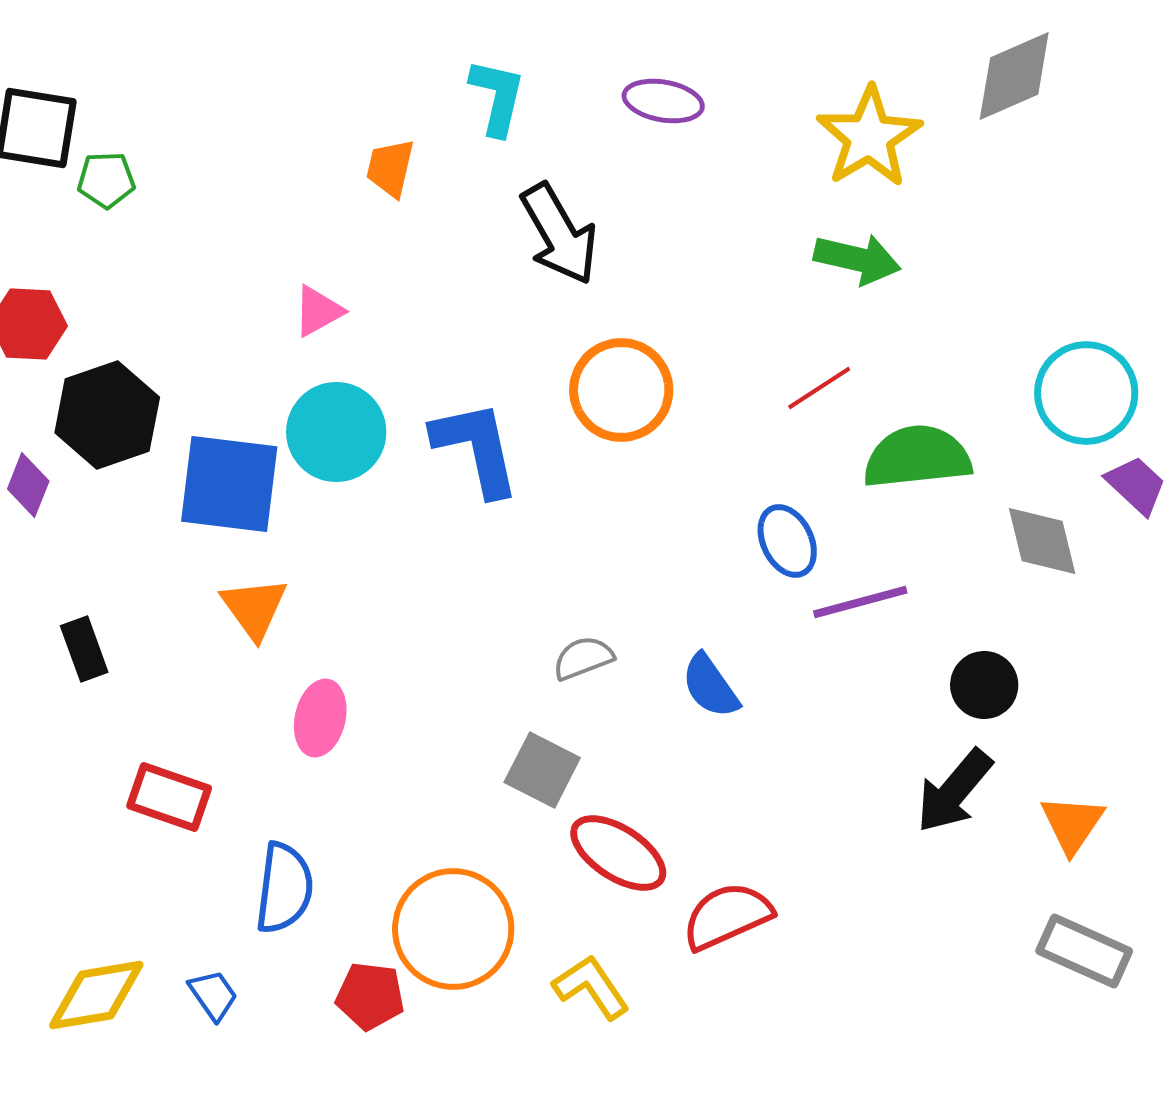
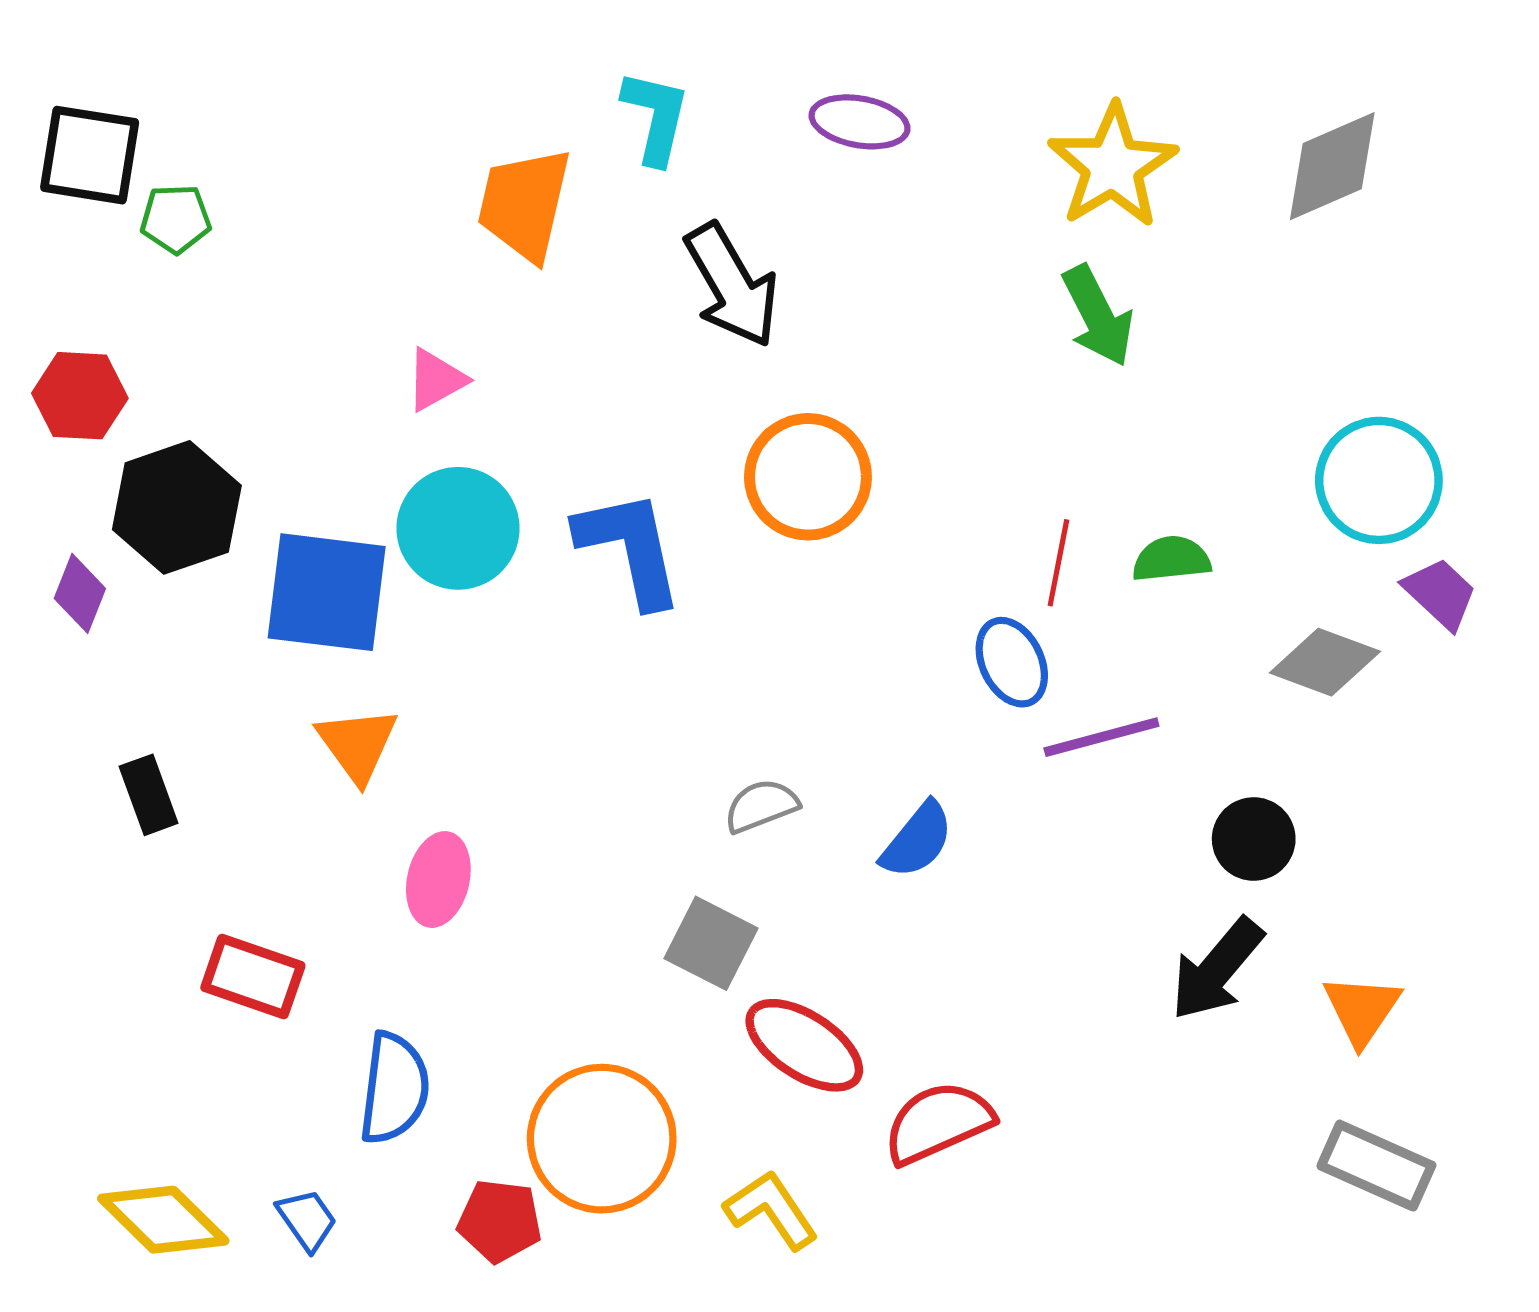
gray diamond: (1014, 76) -> (1332, 166), moved
orange trapezoid: (390, 168) -> (524, 204), size x1.6
green arrow: (857, 259) -> (1098, 316), turned 50
red line: (819, 388) -> (1058, 563), moved, turned -46
green semicircle: (917, 457) -> (1171, 559), size x0.6
gray diamond: (1042, 541) -> (1325, 662), turned -56
blue semicircle: (710, 686) -> (917, 840), turned -106
yellow diamond: (96, 995) -> (163, 1220), turned 54

